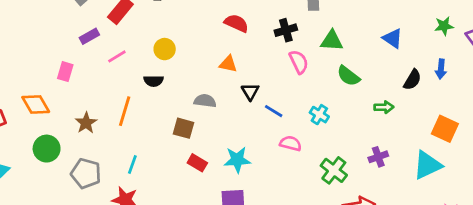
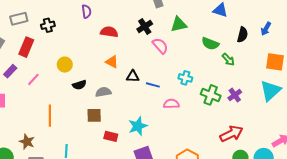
orange triangle: (228, 64) -> (112, 62), turned 32
blue arrow: (441, 69) -> (266, 29), moved, turned 40
green semicircle: (348, 76) -> (210, 44), moved
black semicircle: (154, 81) -> (79, 85), moved
black triangle: (250, 92) -> (133, 76), turned -40
green arrow: (384, 107) -> (228, 60), turned 64
brown star: (86, 123) -> (27, 142), moved
green cross: (334, 170) -> (211, 95), moved

